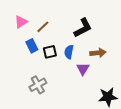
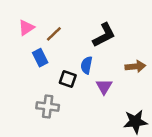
black square: (50, 52) -> (68, 79), moved, turned 32
brown arrow: (98, 53) -> (135, 66), moved
gray cross: (38, 85) -> (48, 107), turned 36

